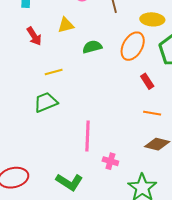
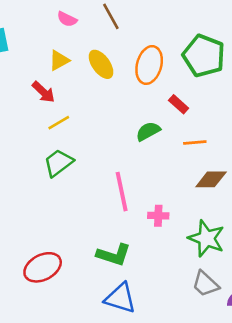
yellow ellipse: (152, 19) -> (101, 64), moved, turned 65
red arrow: (34, 36) -> (43, 92), moved
green semicircle: (92, 47) -> (148, 131), moved

